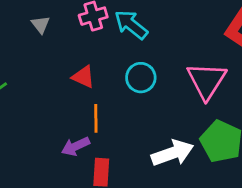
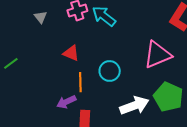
cyan circle: (141, 78) -> (110, 71), moved
pink triangle: (207, 81) -> (157, 55), turned 36

